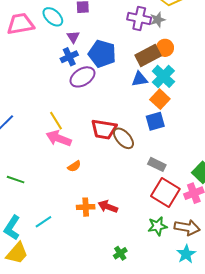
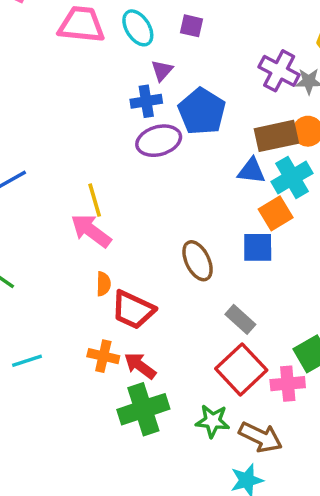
red trapezoid: (104, 129) -> (133, 310), moved
orange semicircle: (74, 166) -> (103, 284), turned -72
green cross: (120, 253) -> (143, 409), moved, size x2.0

